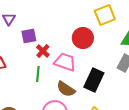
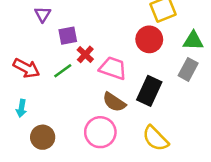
red circle: (83, 38) -> (149, 39), moved
green line: (38, 74) -> (63, 71), moved, turned 49

